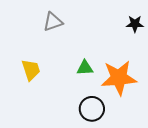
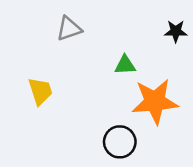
green triangle: (85, 68) -> (125, 65), moved

